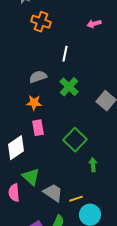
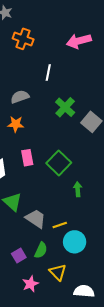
pink arrow: (94, 24) -> (79, 41), size x1.6
green cross: (69, 87) -> (65, 107), moved
pink rectangle: (38, 128) -> (27, 158), moved

